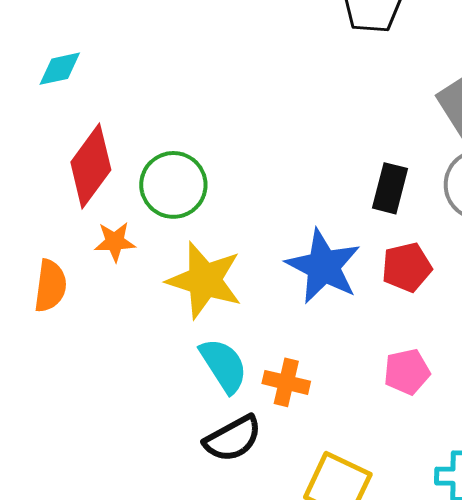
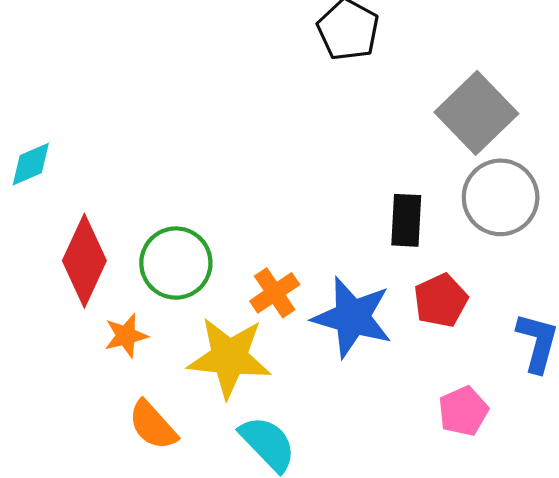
orange semicircle: (50, 286) -> (153, 425), moved, turned 142
orange cross: (286, 382) -> (275, 293), moved, turned -36

